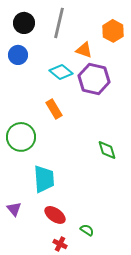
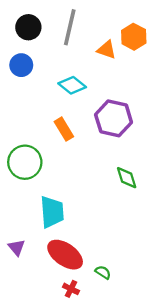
orange triangle: (84, 50) -> (107, 50), moved
purple hexagon: (94, 79) -> (114, 118), moved
red ellipse: (55, 215) -> (65, 255), size x1.4

